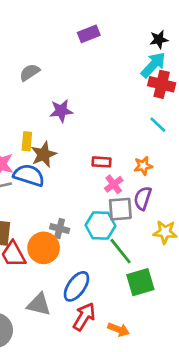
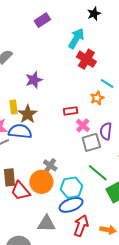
cyan arrow: (153, 65) -> (76, 38), moved
red cross: (162, 84) -> (86, 59), moved, turned 30
cyan line: (158, 125) -> (107, 83), moved
orange star: (143, 166) -> (97, 98), moved
cyan hexagon: (100, 226) -> (72, 188), moved
gray cross: (60, 229) -> (50, 165), turned 32
blue ellipse: (76, 286) -> (71, 205), turned 45

